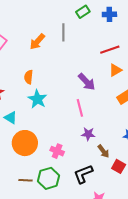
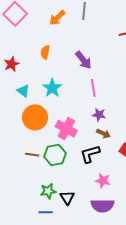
purple arrow: (87, 82) -> (83, 60), moved
cyan star: (37, 99) -> (52, 88), moved
pink cross: (57, 151) -> (66, 129), size x1.5
brown arrow: (104, 151) -> (103, 134), moved, turned -32

